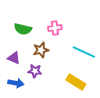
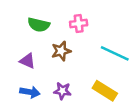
purple star: (35, 71) -> (62, 91), moved

